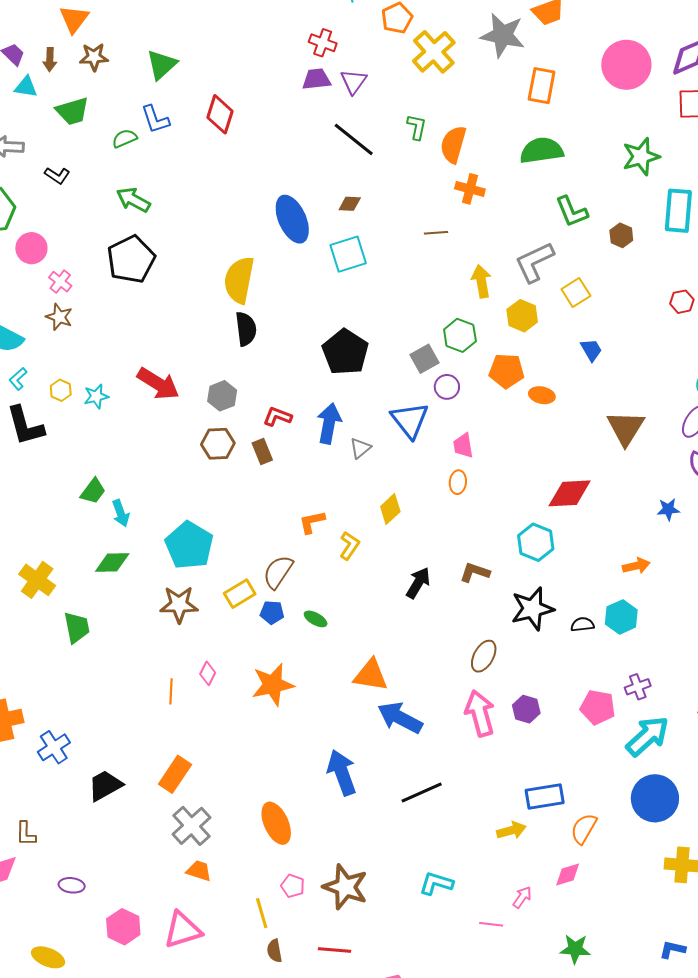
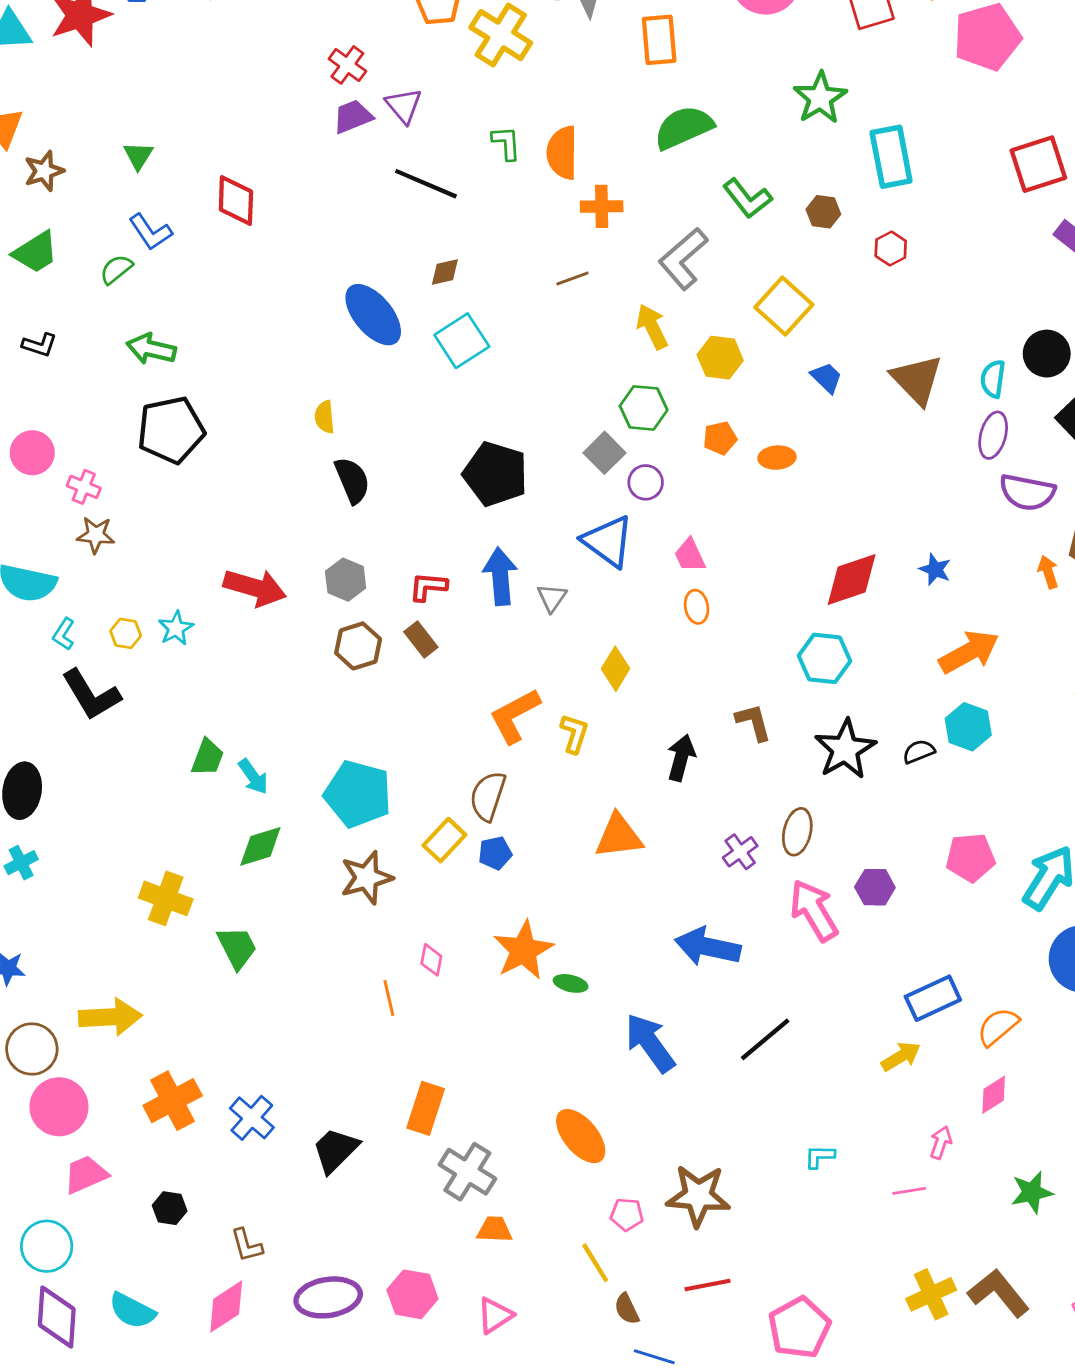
red cross: (323, 43) -> (347, 65), turned 32
green triangle: (162, 65) -> (138, 156), size x0.7
black pentagon: (131, 259) -> (171, 430), turned 30
gray L-shape: (534, 262) -> (683, 259), moved
yellow semicircle: (239, 280) -> (325, 417), size x0.5
yellow square: (576, 292) -> (784, 306), size x1.4
red hexagon: (682, 302) -> (891, 248), moved
orange pentagon: (507, 371) -> (720, 438), size x0.7
brown triangle: (626, 428) -> (917, 380), moved
blue star: (668, 509) -> (935, 569), moved, turned -30
orange L-shape: (312, 522) -> (515, 716), size x1.5
orange arrow: (636, 566) -> (969, 652), size x1.6
brown L-shape: (475, 572) -> (754, 722), turned 72
green ellipse: (316, 619) -> (571, 983), moved
orange triangle: (371, 675) -> (619, 836), moved
purple cross: (638, 687) -> (740, 852), moved
orange semicircle: (584, 829) -> (998, 1027), turned 36
cyan L-shape: (436, 883) -> (820, 1156), size x0.7
purple ellipse: (72, 885) -> (328, 1297), size x1.8
pink hexagon: (123, 927) -> (412, 1294), moved
pink triangle: (183, 930) -> (495, 1315), size x0.7

